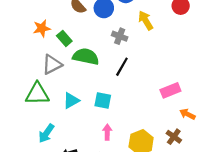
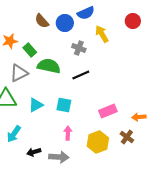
black line: (122, 67) -> (81, 75), turned 36
pink rectangle: (170, 90) -> (108, 111), moved
orange arrow: (187, 114) -> (139, 117), turned -32

